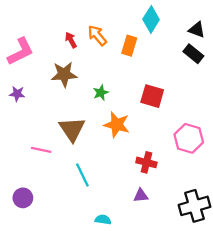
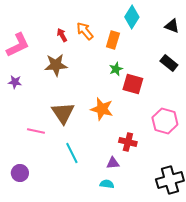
black rectangle: (193, 54) -> (169, 63), moved
green star: (101, 93) -> (116, 69), moved
purple triangle: (141, 196) -> (113, 163), moved
cyan semicircle: (103, 220) -> (107, 184), moved

